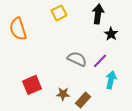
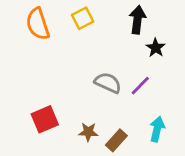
orange semicircle: (18, 29) -> (38, 24), moved
cyan arrow: (111, 80) -> (157, 129), moved

